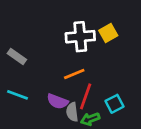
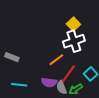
white cross: (80, 37) -> (74, 41), moved
red line: (86, 96) -> (68, 74), turned 30

